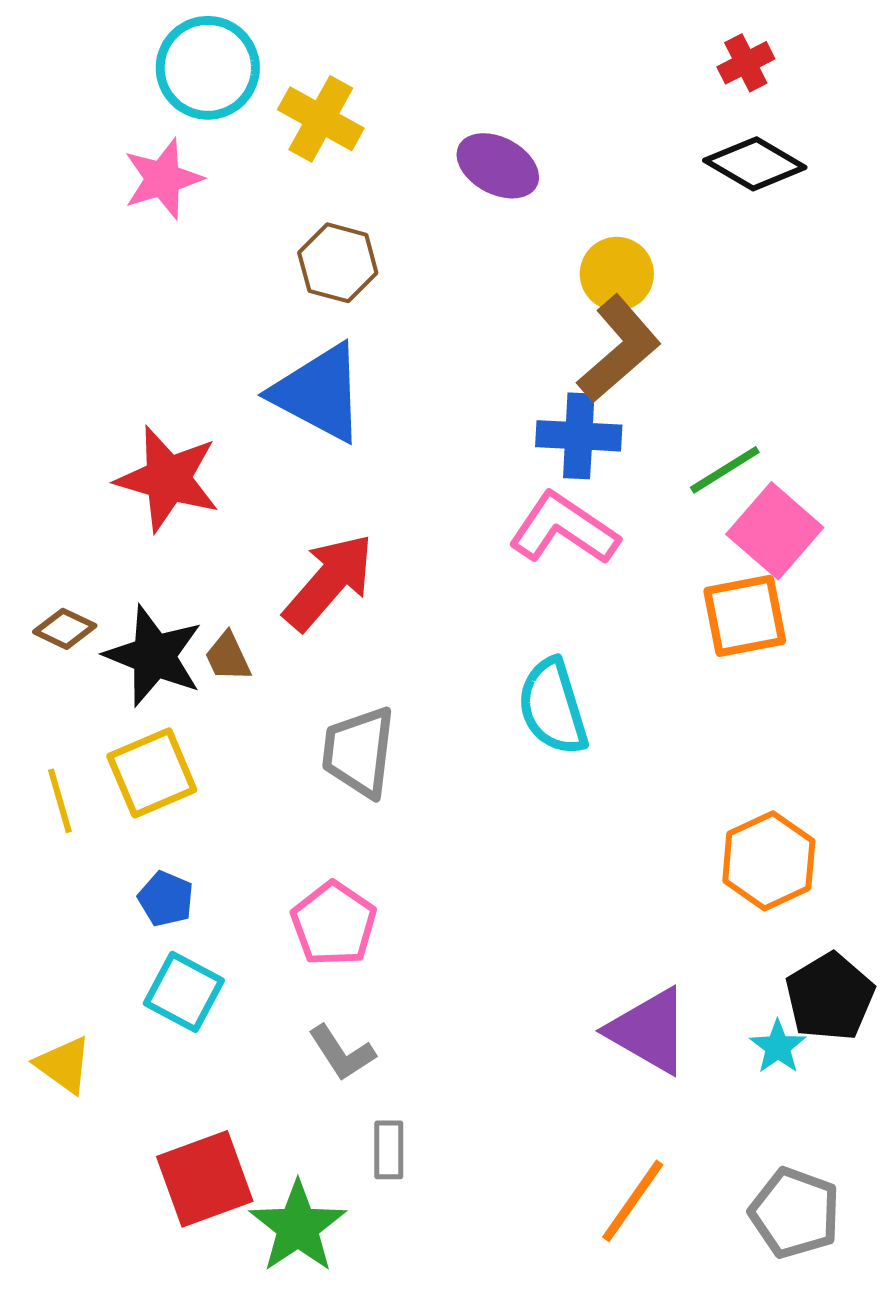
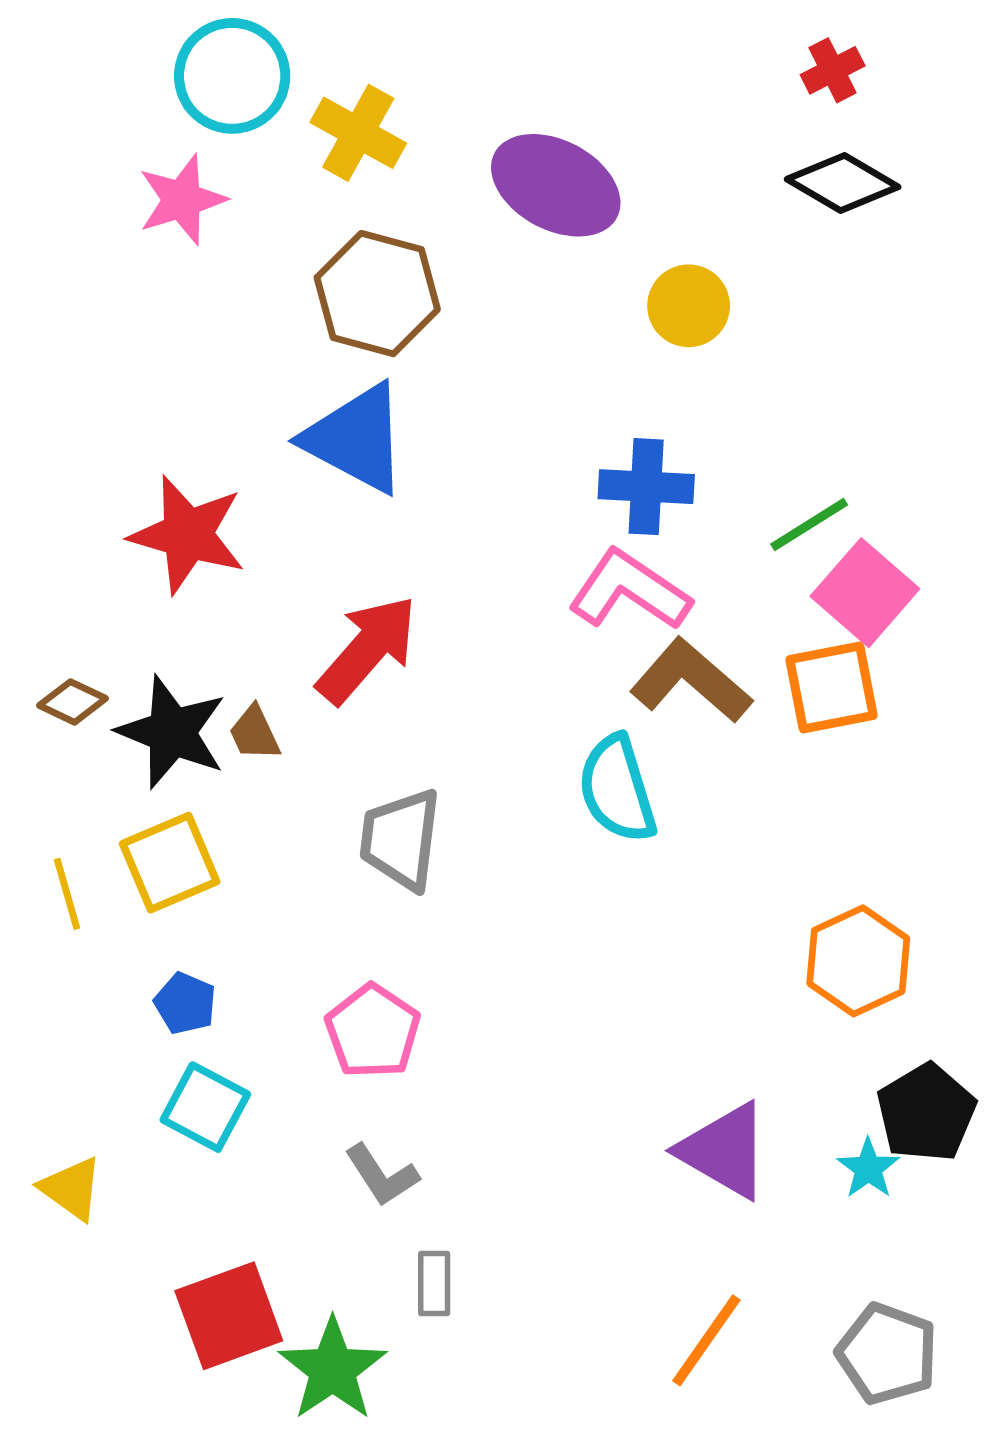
purple ellipse: (498, 166) -> (556, 185), size x1.4
brown hexagon: (338, 263) -> (377, 294), size x1.4
brown L-shape: (619, 349) -> (691, 681), moved, turned -98

